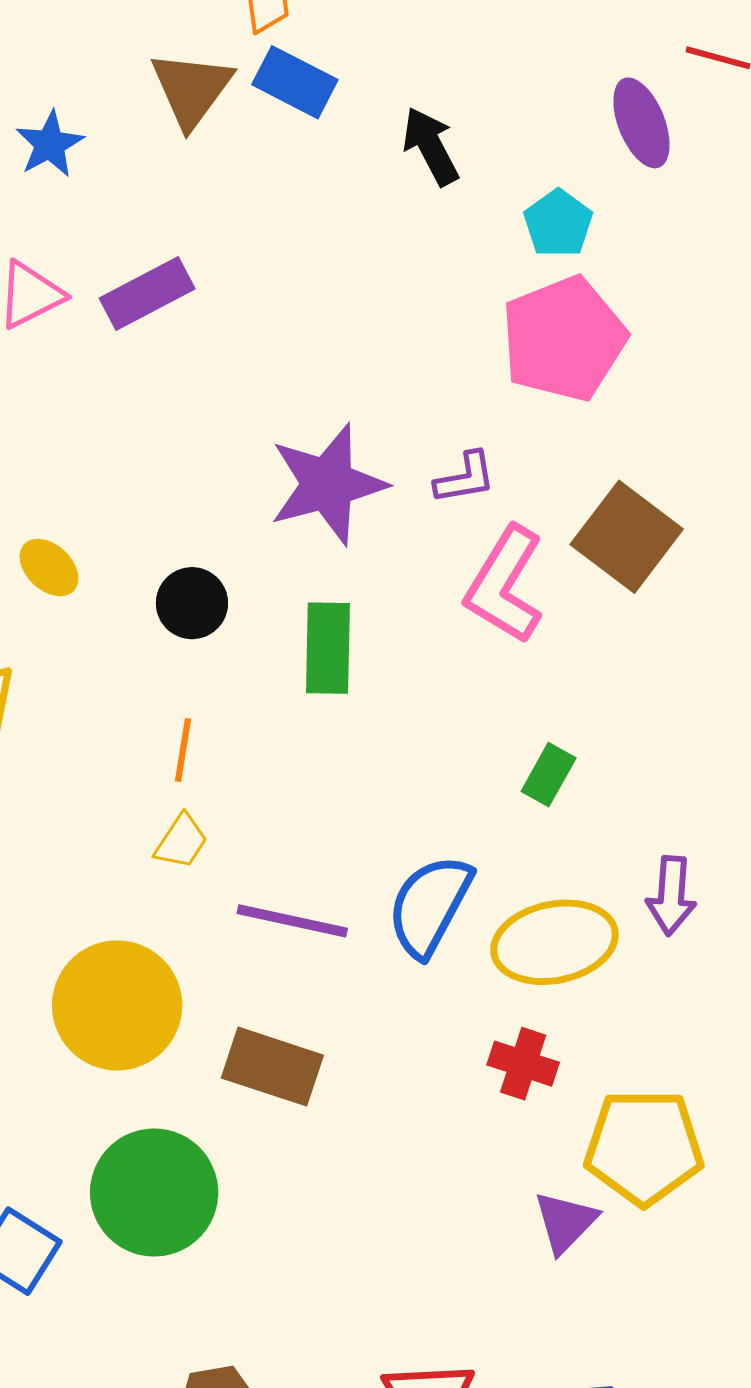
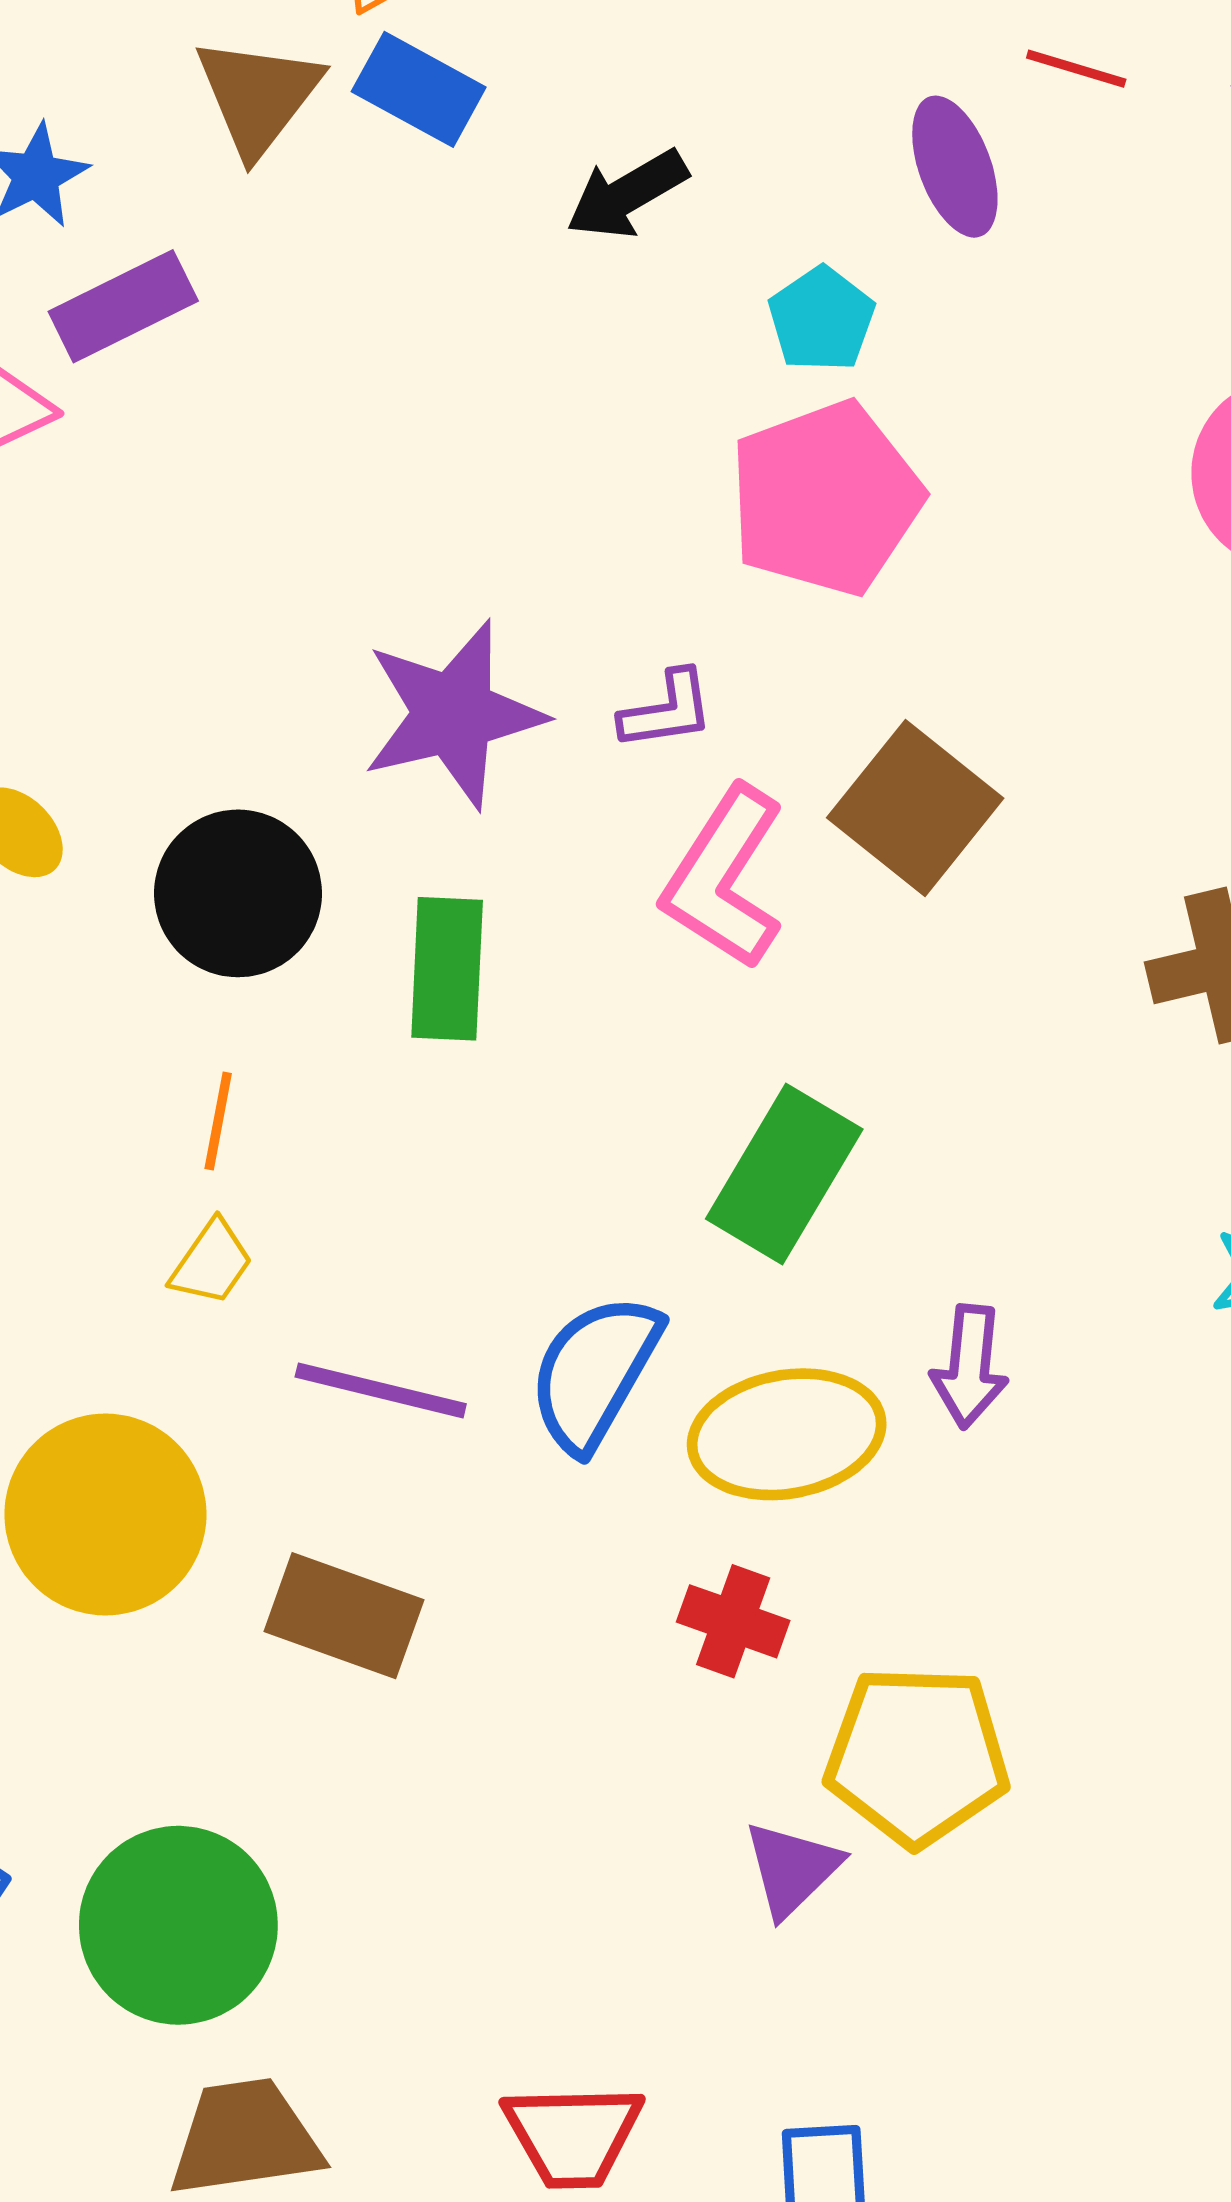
black arrow: (431, 146) -> (627, 194), turned -94
purple rectangle: (147, 294) -> (123, 306), moved
black circle: (192, 603) -> (238, 893), size x1.5
green rectangle: (549, 775) -> (784, 1174), size x1.8
green circle: (154, 1193) -> (178, 1925), moved

